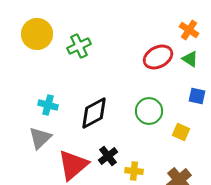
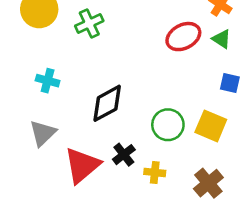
cyan cross: (48, 105) -> (48, 81), moved
green circle: (149, 111) -> (168, 125), moved
yellow square: (181, 132) -> (211, 126), size x1.5

